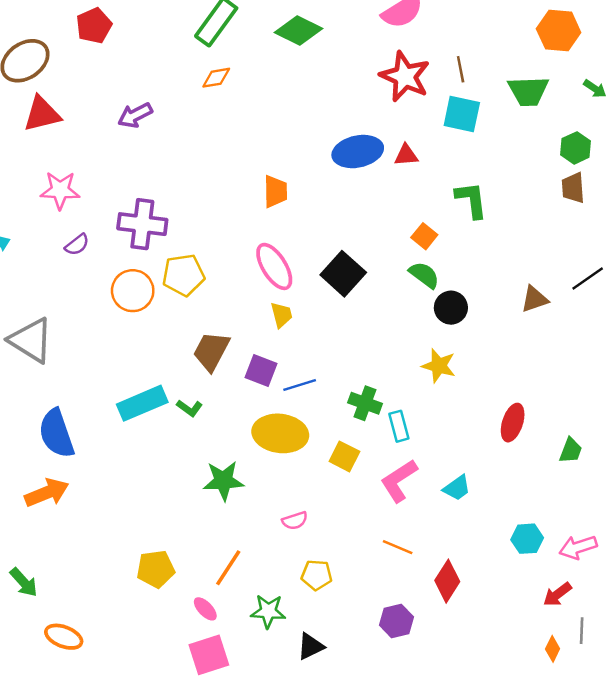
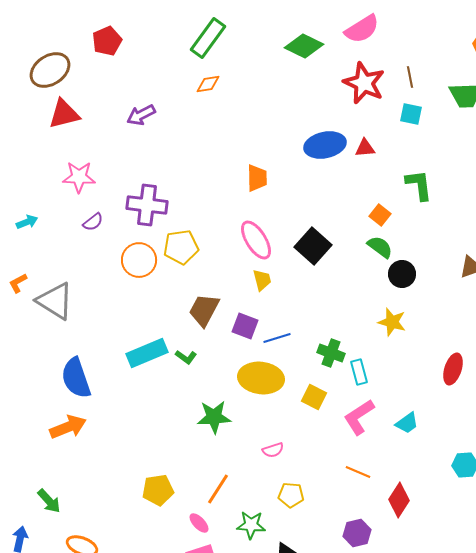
green diamond: (298, 31) -> (304, 46), moved
cyan square: (462, 114) -> (411, 114), size x0.7

